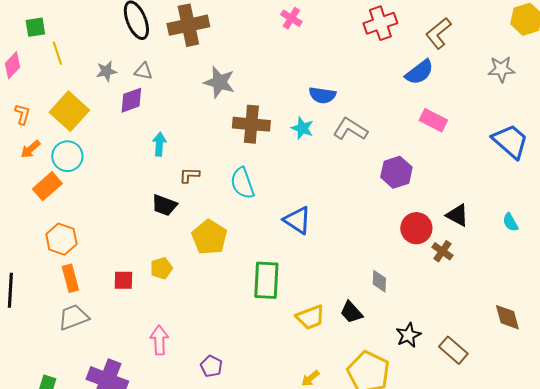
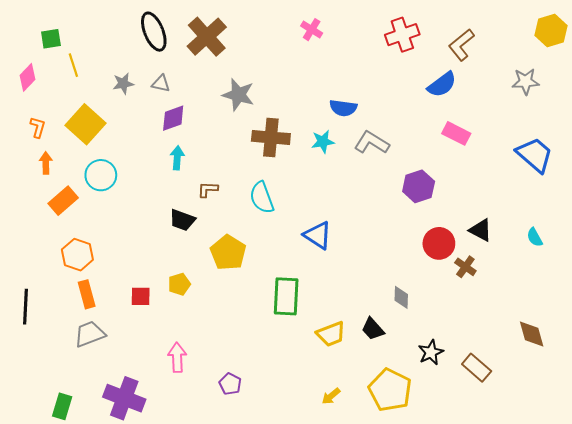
brown cross: (188, 25) -> (207, 37), turned -30
purple diamond: (131, 100) -> (173, 118), moved
cyan star: (302, 128) -> (323, 142), turned -30
orange arrow: (30, 149) -> (46, 163), turned 130
cyan circle: (67, 156) -> (101, 175), moved

